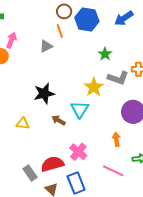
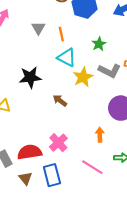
orange line: (60, 31) -> (61, 34), moved
gray triangle: (46, 46) -> (38, 28), turned -40
cyan triangle: (80, 109) -> (67, 58), moved, turned -42
brown arrow: (59, 120) -> (60, 101), moved

